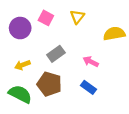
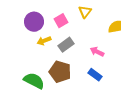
pink square: (46, 18) -> (61, 21), moved, turned 32
yellow arrow: (22, 65) -> (44, 41), moved

